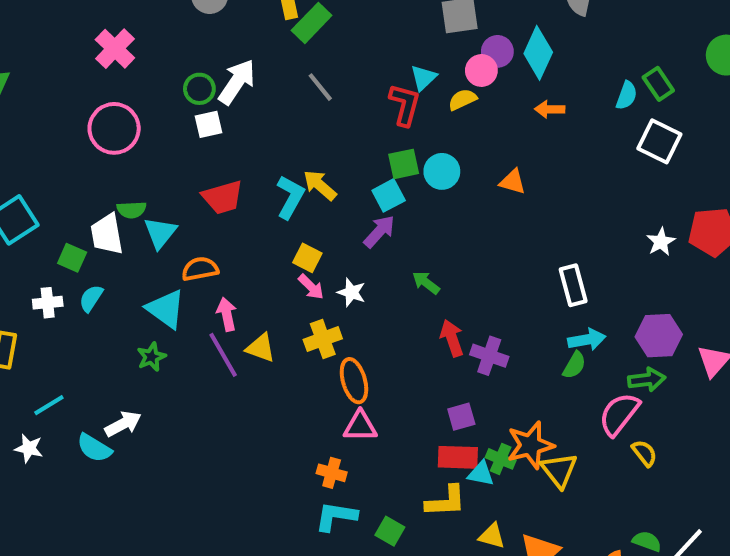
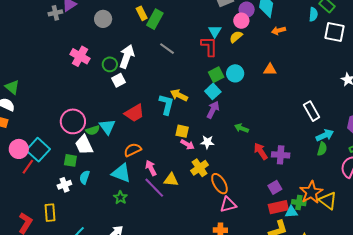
pink cross: (115, 49) -> (80, 56), moved
pink circle: (114, 128) -> (73, 121), moved
cyan triangle: (160, 233) -> (107, 127), moved

